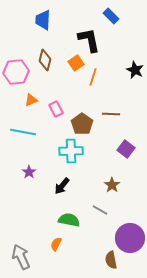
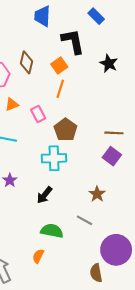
blue trapezoid: (43, 20) -> (42, 16), moved
black star: (135, 70) -> (109, 63), moved
orange line: (93, 77) -> (60, 89), moved
brown line: (111, 114) -> (114, 133), moved

